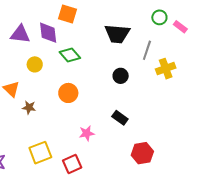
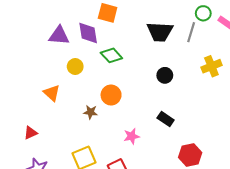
gray line: (147, 50) -> (191, 32), moved
brown star: (29, 107) -> (91, 112), moved

